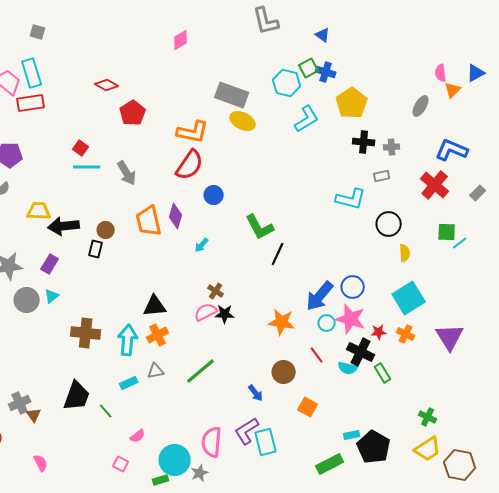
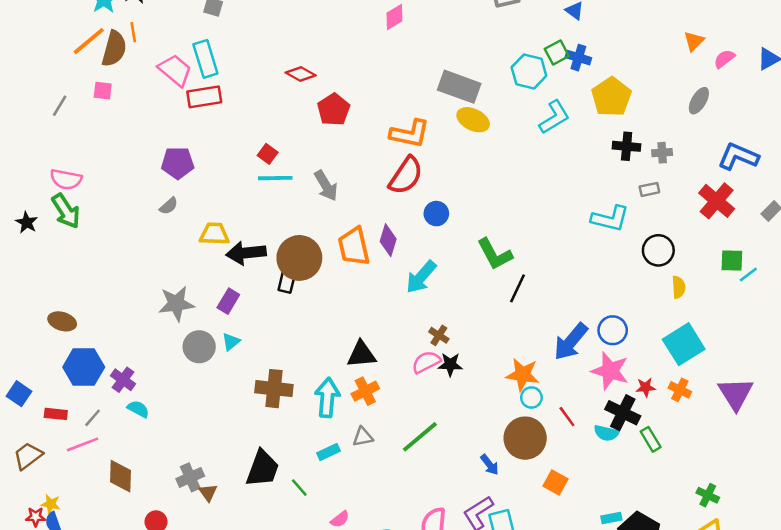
pink semicircle: (441, 73) -> (724, 59), turned 60
orange triangle: (453, 90) -> (694, 41), moved
brown circle: (106, 230) -> (299, 258), size x2.0
cyan arrow: (202, 245) -> (421, 277), size x1.8
cyan circle: (327, 323) -> (531, 397), moved
brown circle: (284, 372) -> (525, 438), size x1.4

